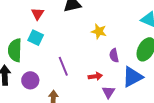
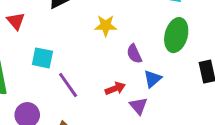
cyan square: (36, 38) -> (42, 58), moved
blue triangle: (133, 77) -> (153, 79), moved, size x0.6

